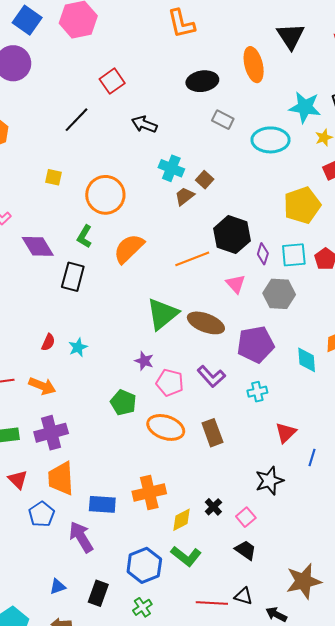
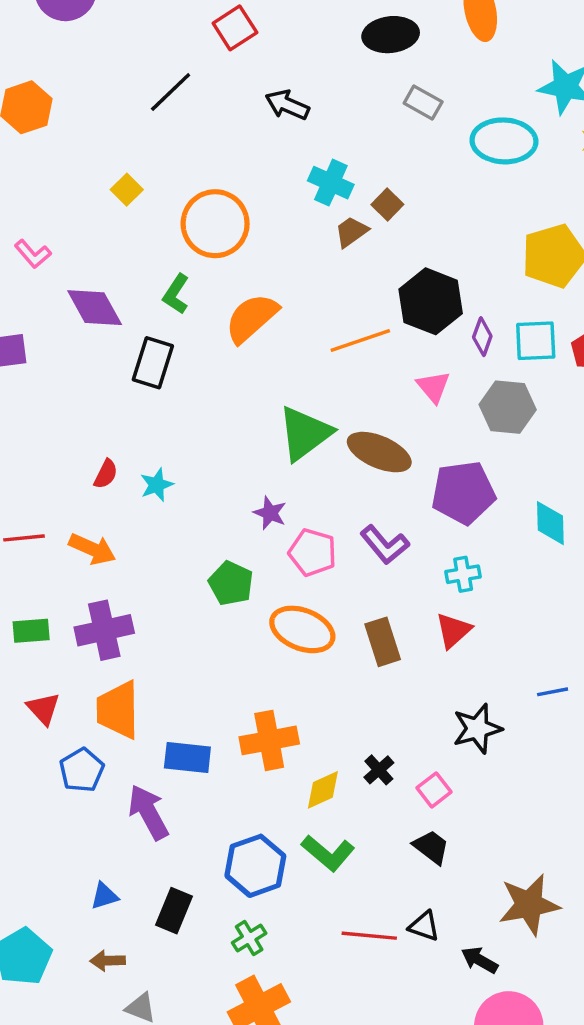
yellow square: (53, 177) -> (127, 190), turned 30
red triangle: (286, 433) -> (453, 630), moved
blue line: (312, 457) -> (553, 692), turned 60

